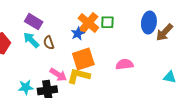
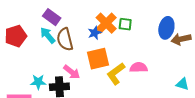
brown arrow: (164, 32) -> (181, 39), turned 30
brown semicircle: (49, 43) -> (65, 39), size x1.6
yellow L-shape: (79, 76) -> (116, 74), moved, turned -55

